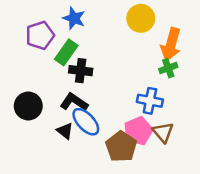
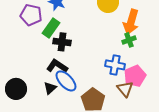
purple pentagon: (40, 35) -> (31, 15), turned 30
black circle: (28, 106) -> (16, 89), moved
black triangle: (65, 131) -> (50, 88), turned 40
pink pentagon: (138, 131) -> (135, 76), moved

